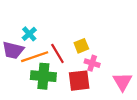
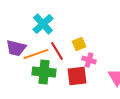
cyan cross: (29, 34) -> (43, 24), moved, size x1.5

